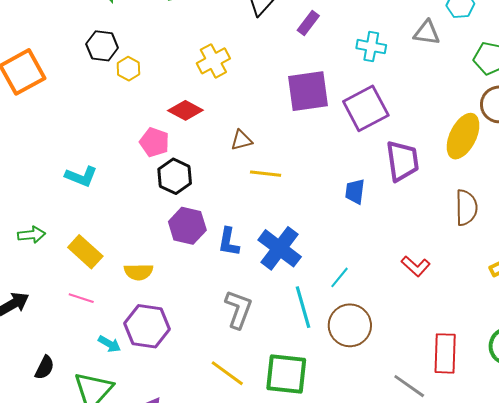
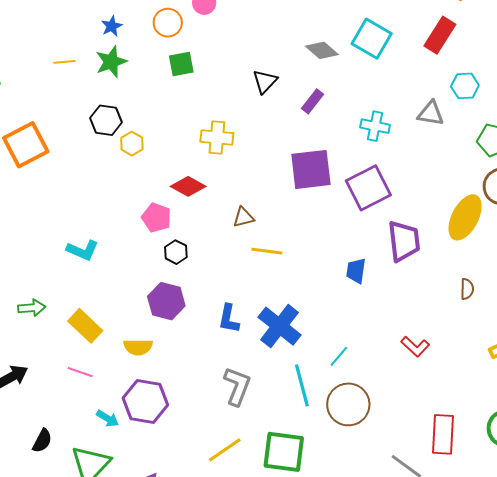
yellow cross: (213, 61) -> (217, 137), turned 32
black hexagon: (175, 176) -> (176, 252), size x0.7
brown semicircle: (466, 208) -> (467, 289), size x0.6
purple hexagon: (187, 226) -> (166, 301), moved
yellow line: (227, 373) -> (225, 450), turned -72

